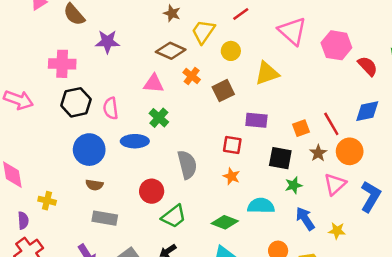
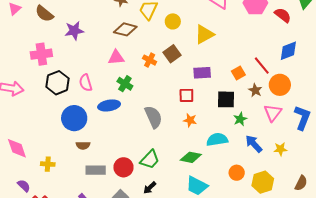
orange cross: (192, 76) -> (150, 60), moved
red circle: (152, 191) -> (123, 167), moved
purple semicircle: (23, 220) -> (24, 186), moved, turned -32

